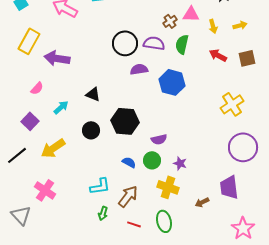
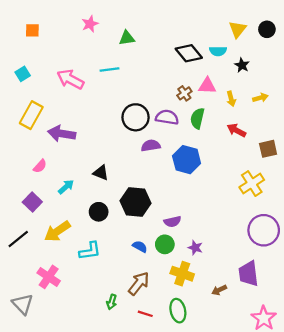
brown square: (247, 58) -> (268, 149), moved
cyan L-shape: (100, 186) -> (90, 251), moved

